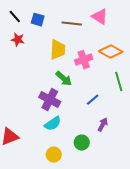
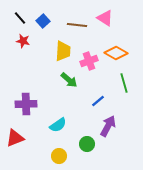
blue square: (38, 20) -> (43, 21), turned 32
purple cross: (50, 100) -> (26, 104), moved, turned -30
purple arrow: (103, 125) -> (108, 126), size x1.5

